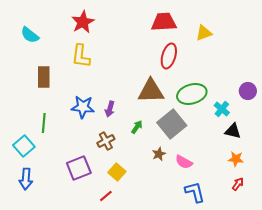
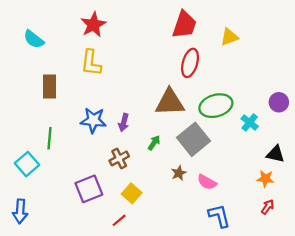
red trapezoid: (164, 22) -> (184, 25), turned 112
black triangle: (233, 131) -> (275, 154), moved
blue arrow: (26, 179) -> (20, 211), moved

